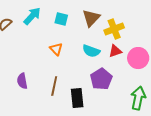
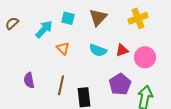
cyan arrow: (32, 16) -> (44, 29), moved
yellow cross: (114, 29) -> (138, 18), moved
purple pentagon: (101, 79) -> (120, 84), moved

